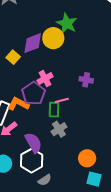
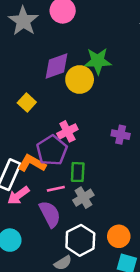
green star: (67, 23) -> (98, 61), turned -30
purple diamond: (33, 43) -> (57, 66), moved
pink line: (62, 100) -> (56, 189), moved
white hexagon: (32, 161) -> (80, 240), moved

